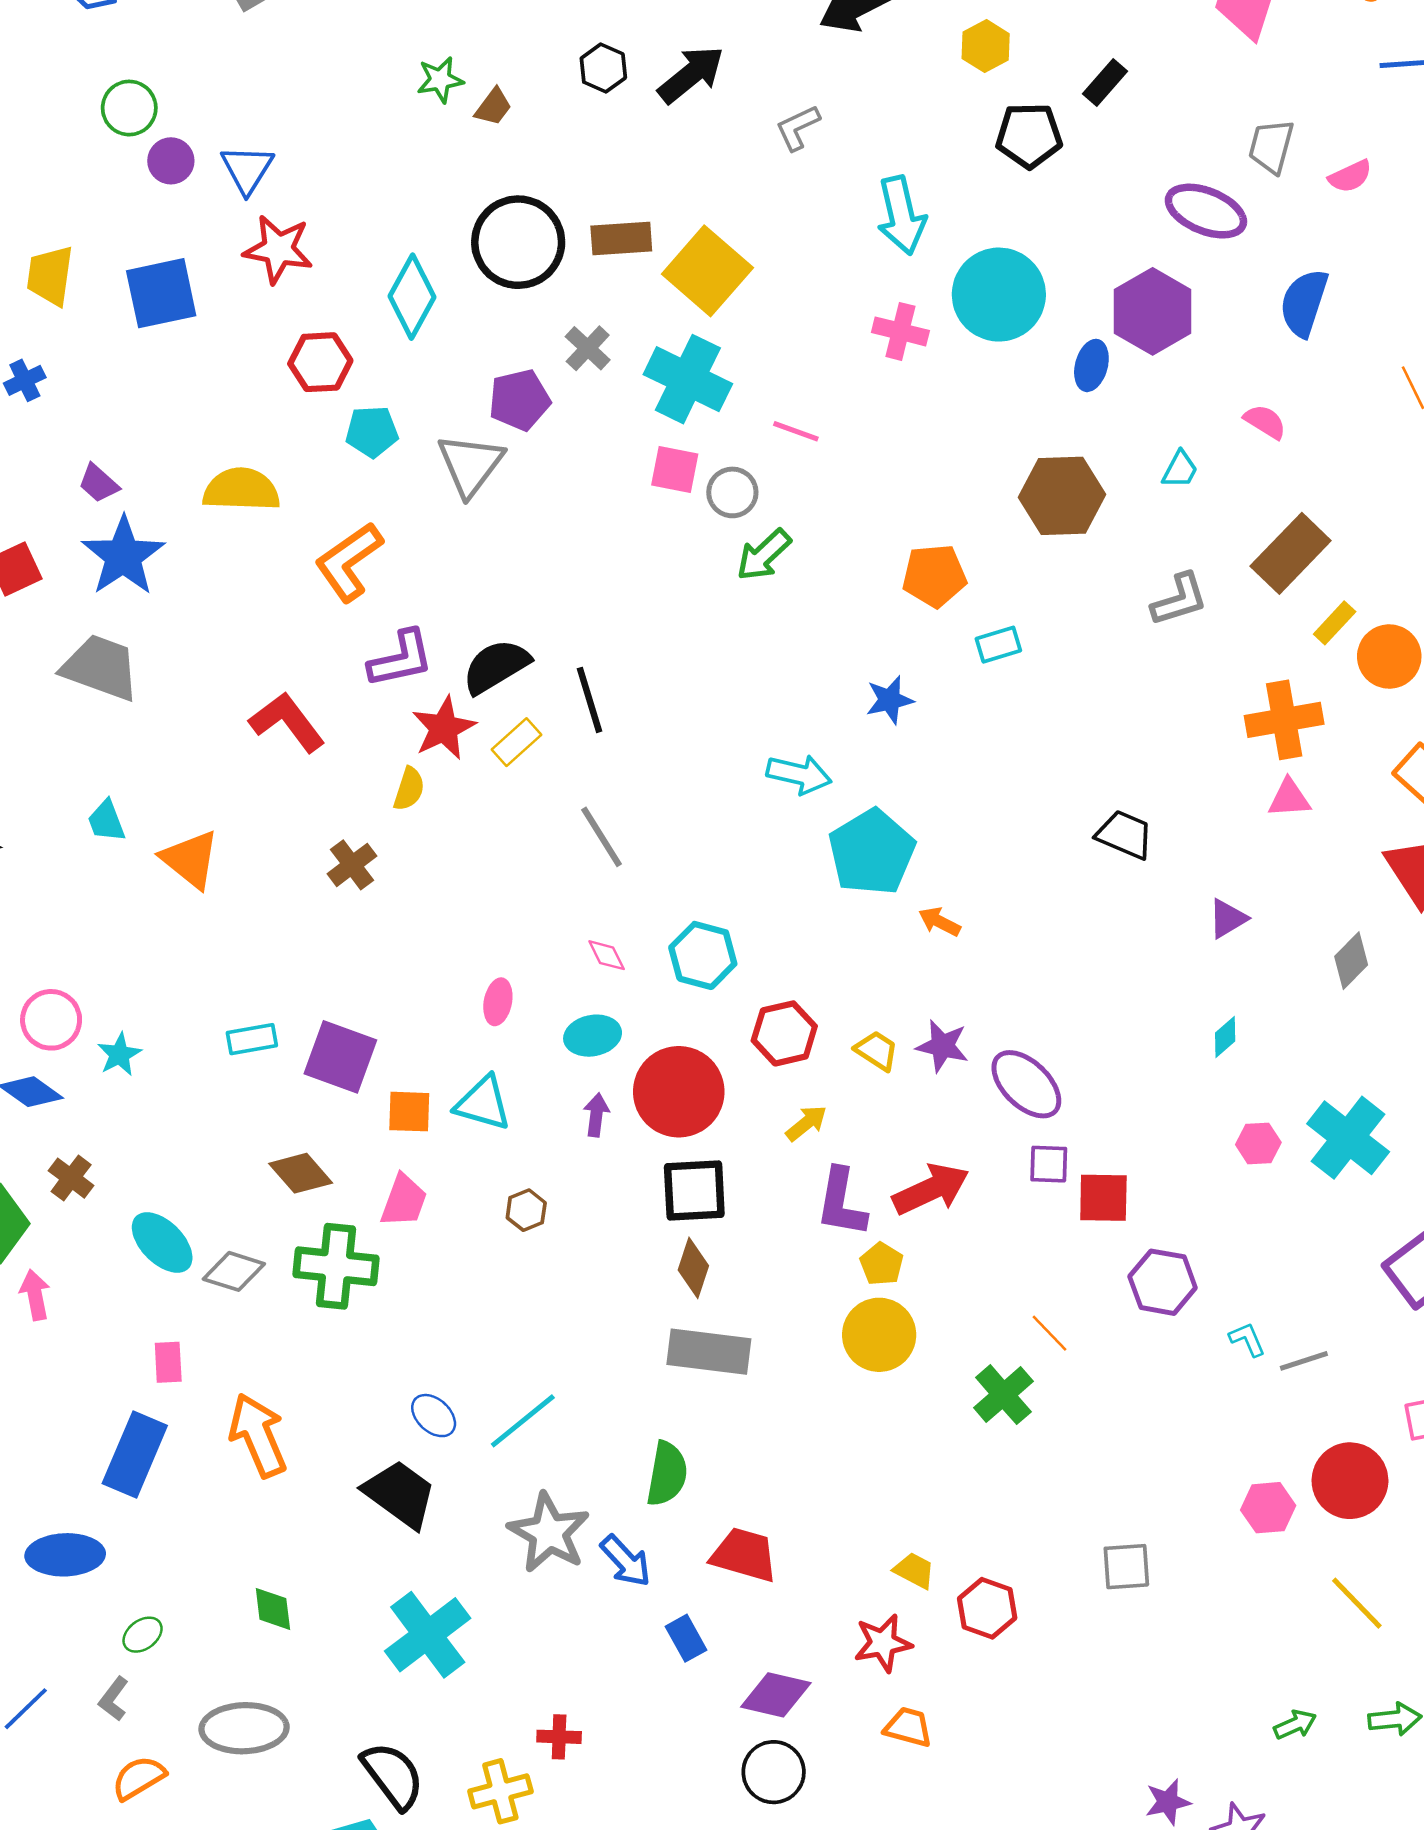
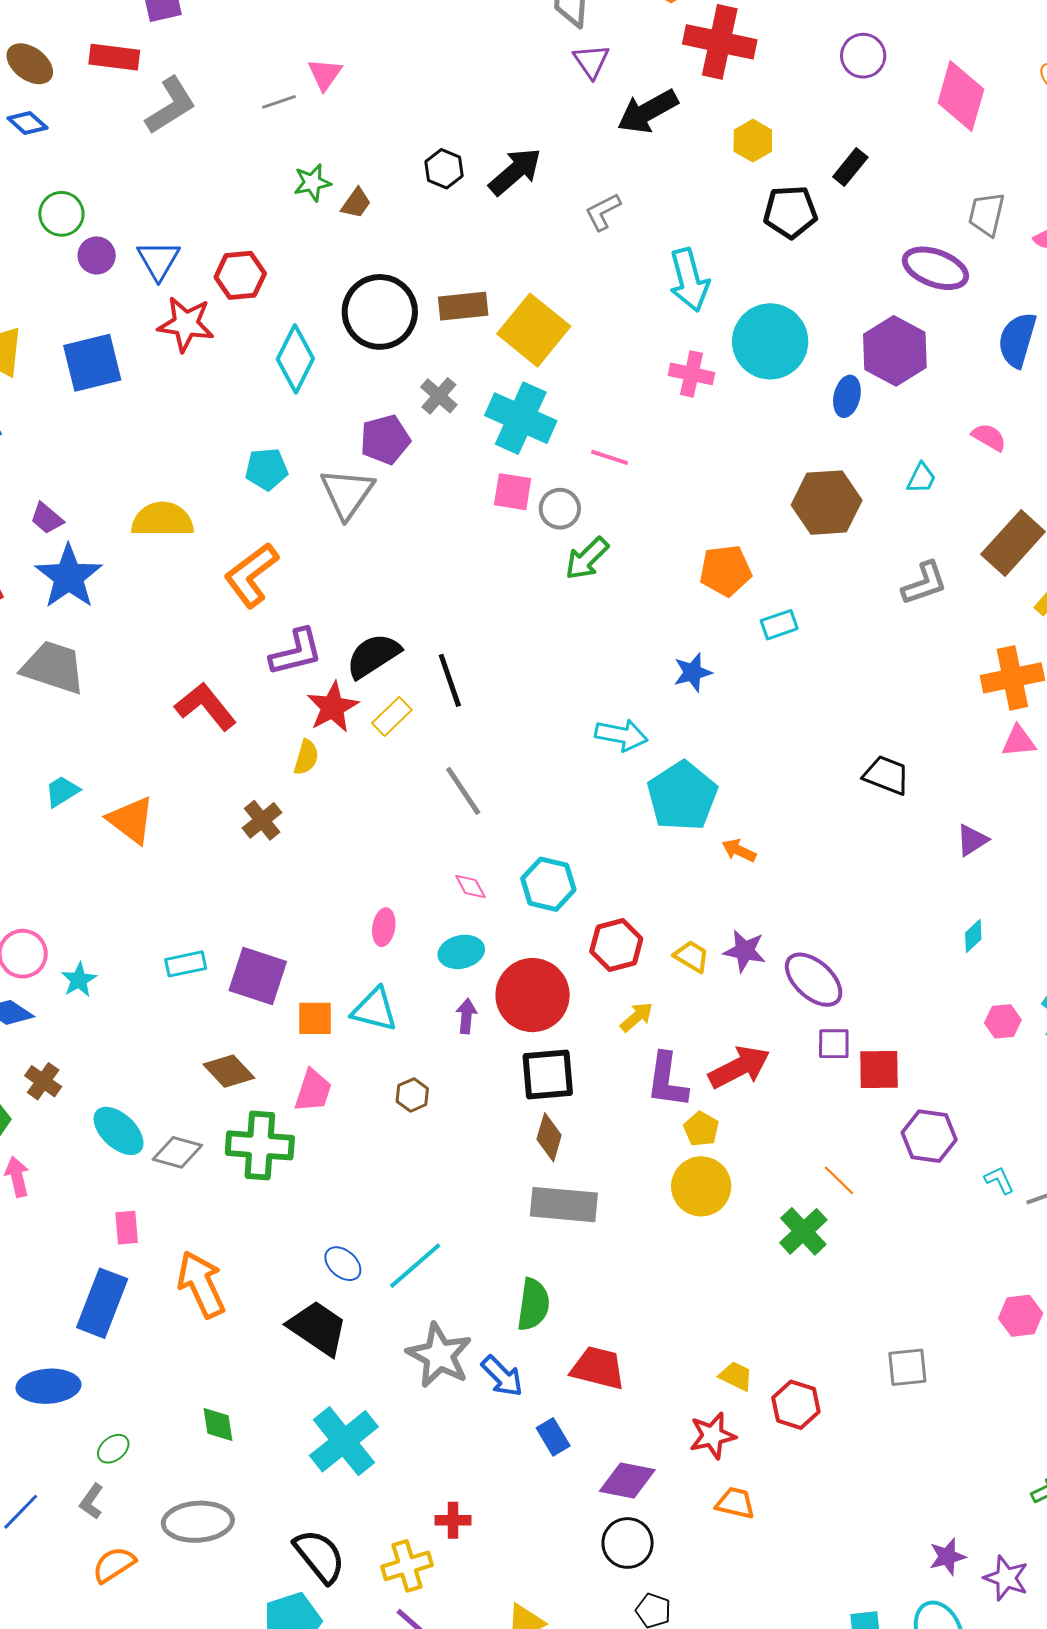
red hexagon: (320, 362) -> (240, 275), moved
cyan trapezoid: (106, 821) -> (62, 791), turned 81

